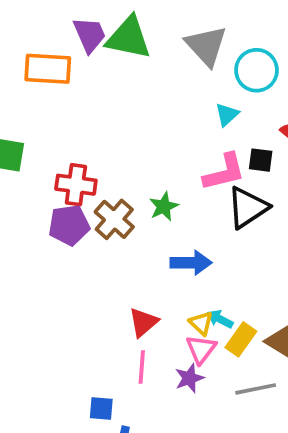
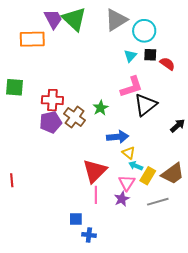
green triangle: (129, 38) -> (74, 19), turned 36
gray triangle: (206, 46) -> (116, 20), turned 45
black square: (261, 160) -> (150, 55), moved
red triangle: (143, 322) -> (95, 171), size x1.5
yellow triangle: (201, 323) -> (129, 153), moved

